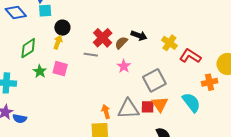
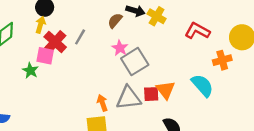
red cross: (103, 38) -> (55, 42), moved
yellow cross: (169, 43) -> (157, 16), moved
gray line: (91, 55) -> (80, 37), turned -64
green star: (40, 71) -> (30, 71), moved
gray square: (154, 80) -> (135, 62), moved

